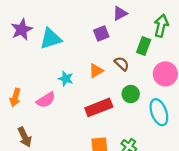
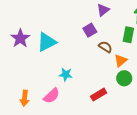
brown semicircle: (122, 64) -> (105, 47), moved
orange triangle: (96, 71) -> (121, 61), moved
red rectangle: (99, 107) -> (99, 95), size x0.7

